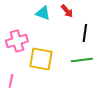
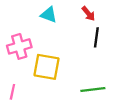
red arrow: (67, 11) -> (88, 14), moved
green line: (82, 60) -> (93, 89), moved

